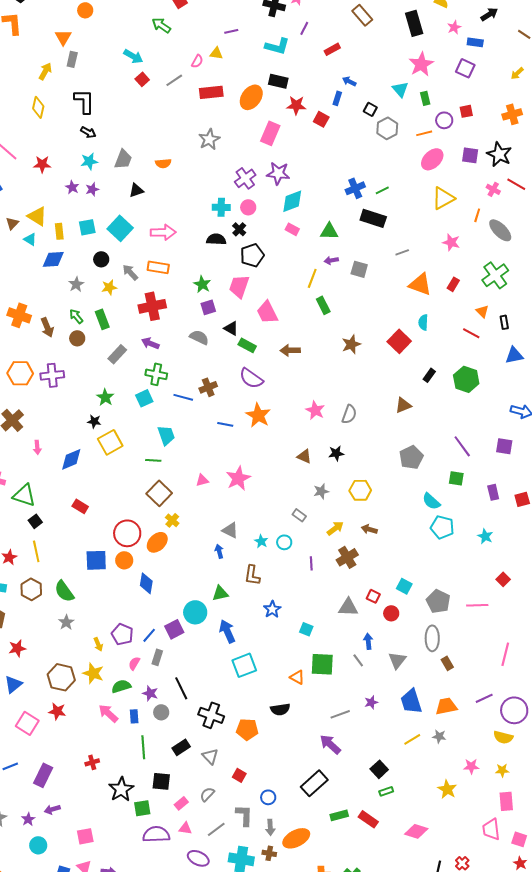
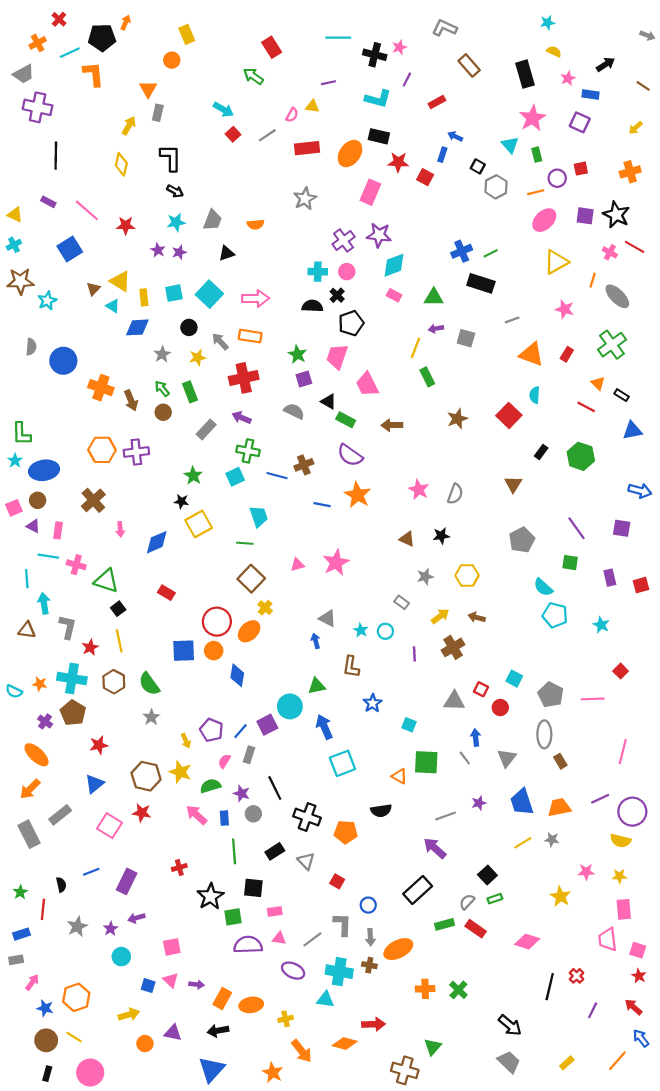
black rectangle: (504, 322) -> (622, 395), turned -48
brown triangle: (403, 405) -> (513, 484), turned -36
gray semicircle: (207, 794) -> (467, 902), moved
pink rectangle: (181, 803) -> (275, 911), turned 32

